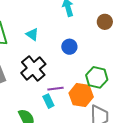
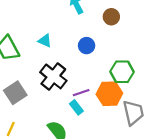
brown circle: (105, 22) -> (111, 17), moved

